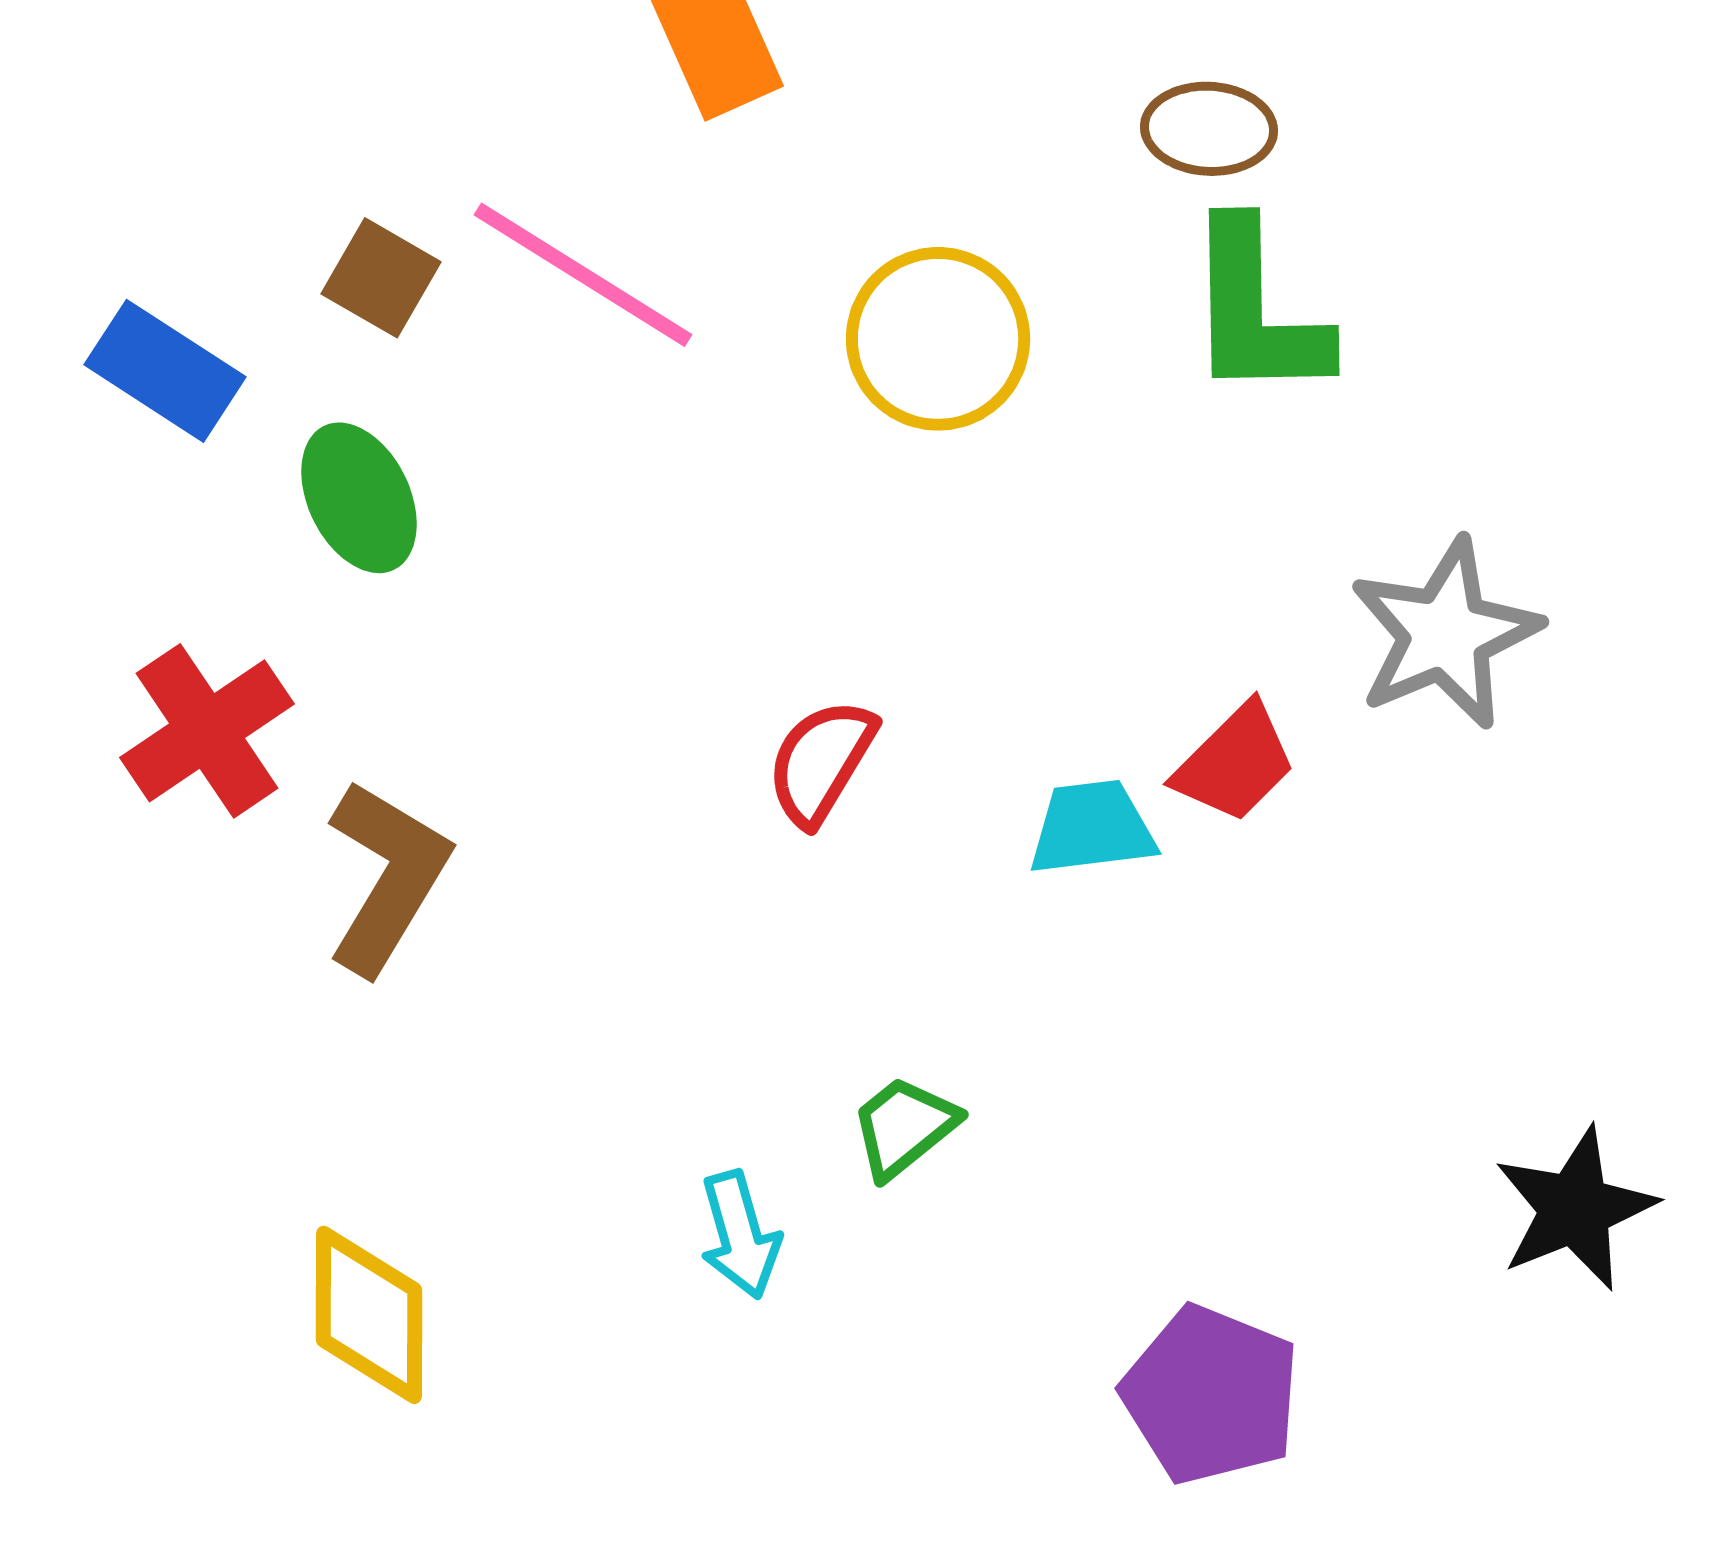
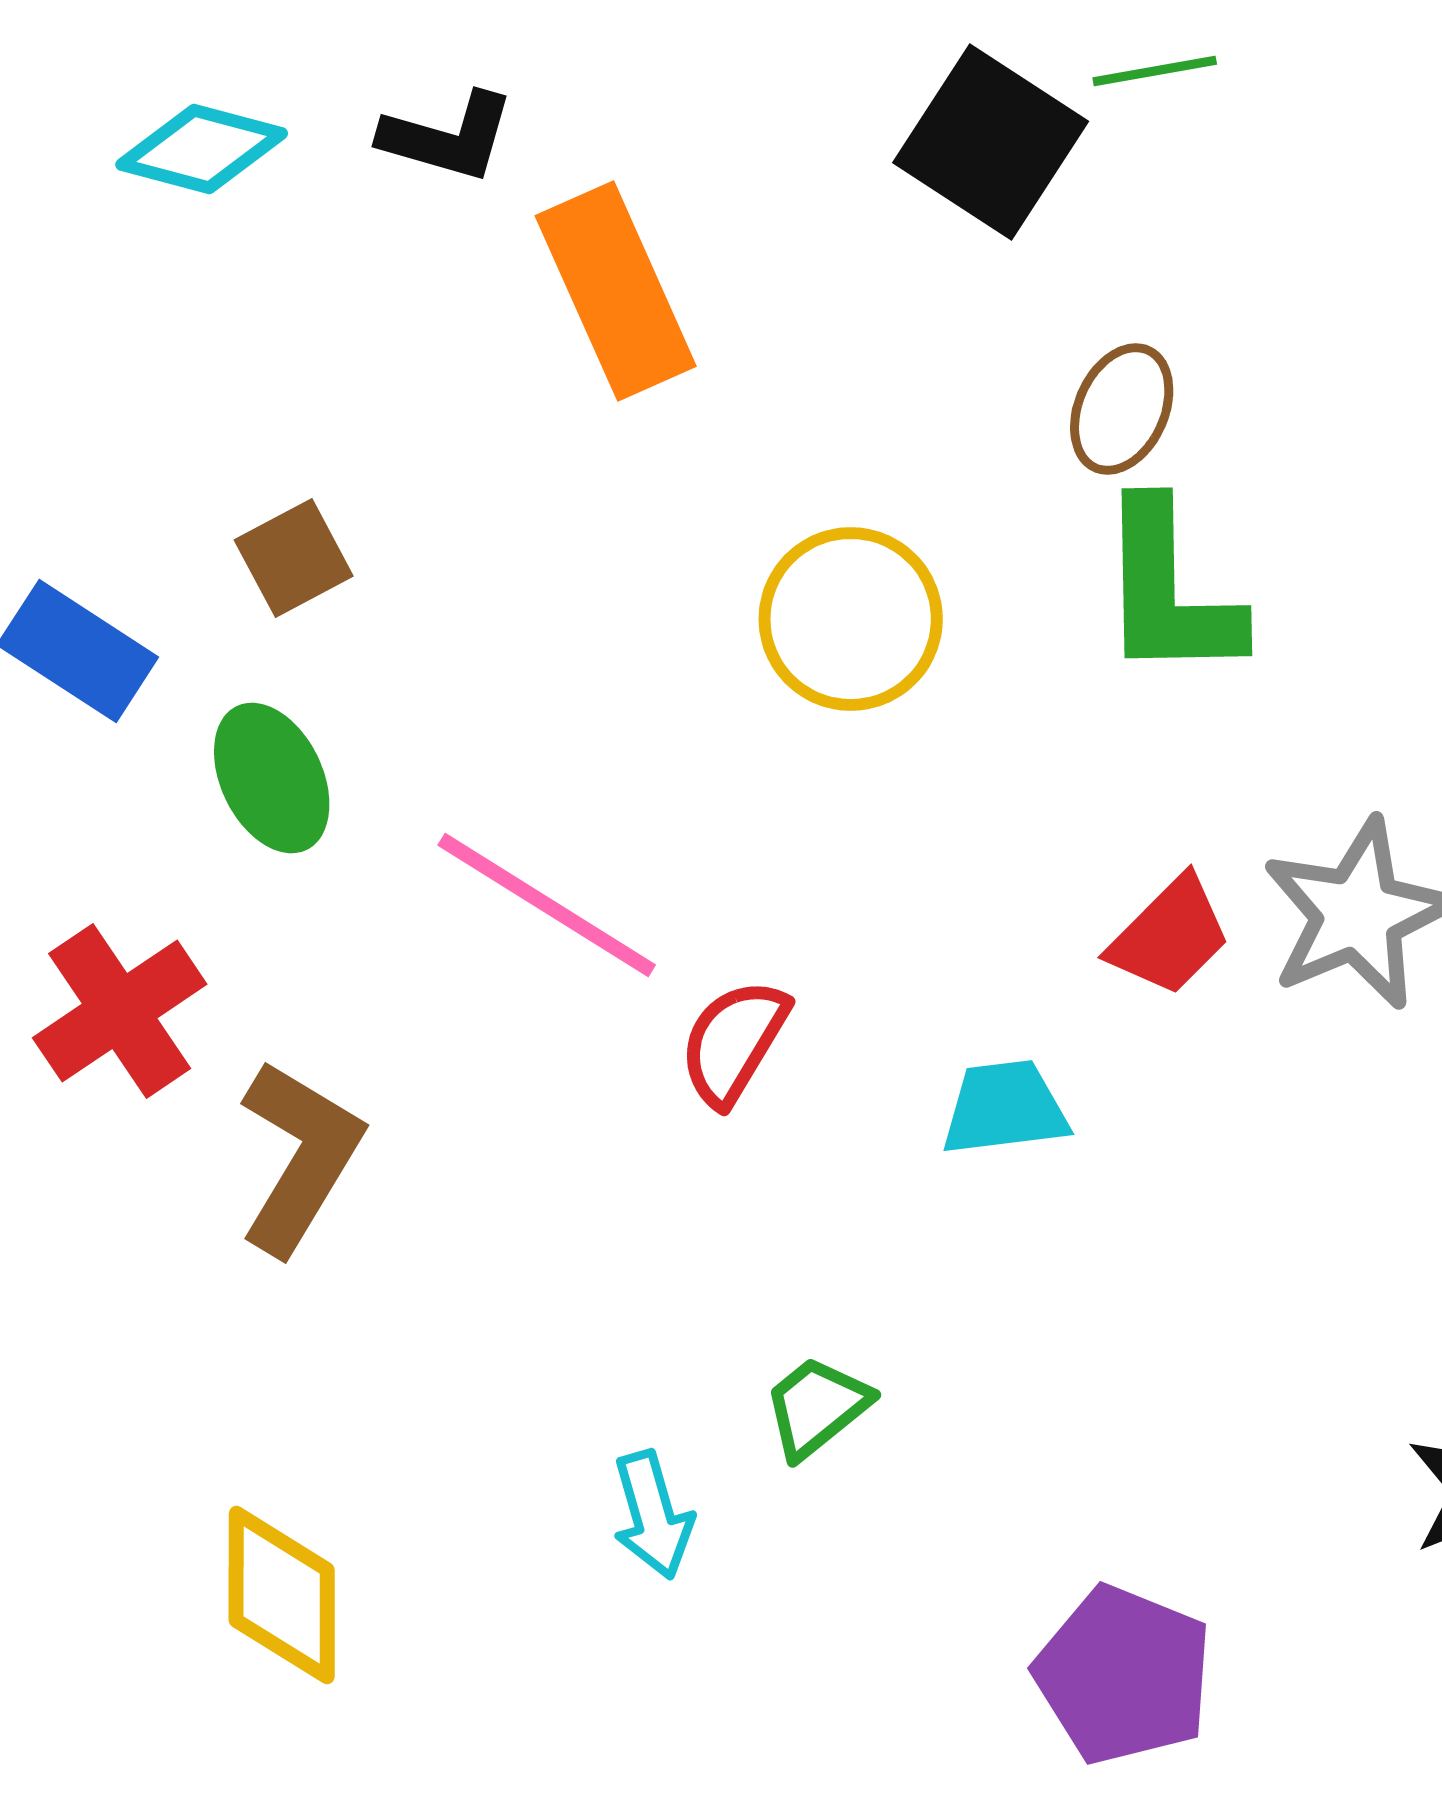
brown ellipse: (1209, 129) -> (1122, 409), turned -69
pink line: (583, 275) -> (547, 905), moved
brown square: (381, 278) -> (294, 558), turned 32
red trapezoid: (1235, 763) -> (1170, 936), moved

